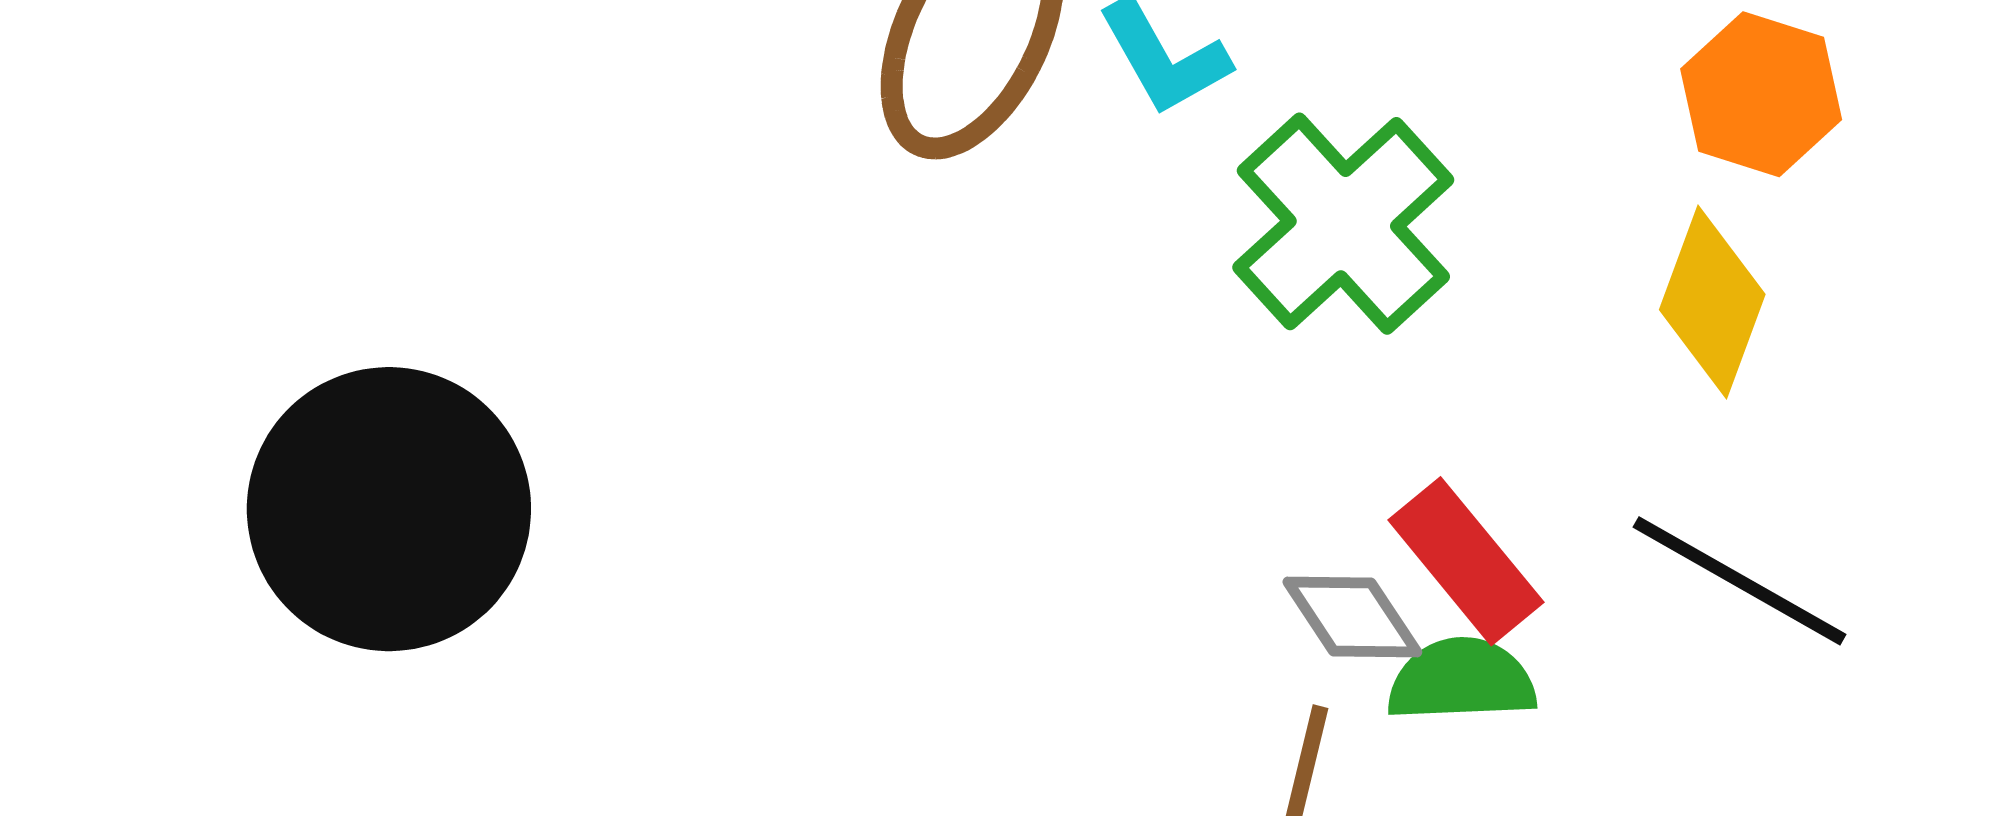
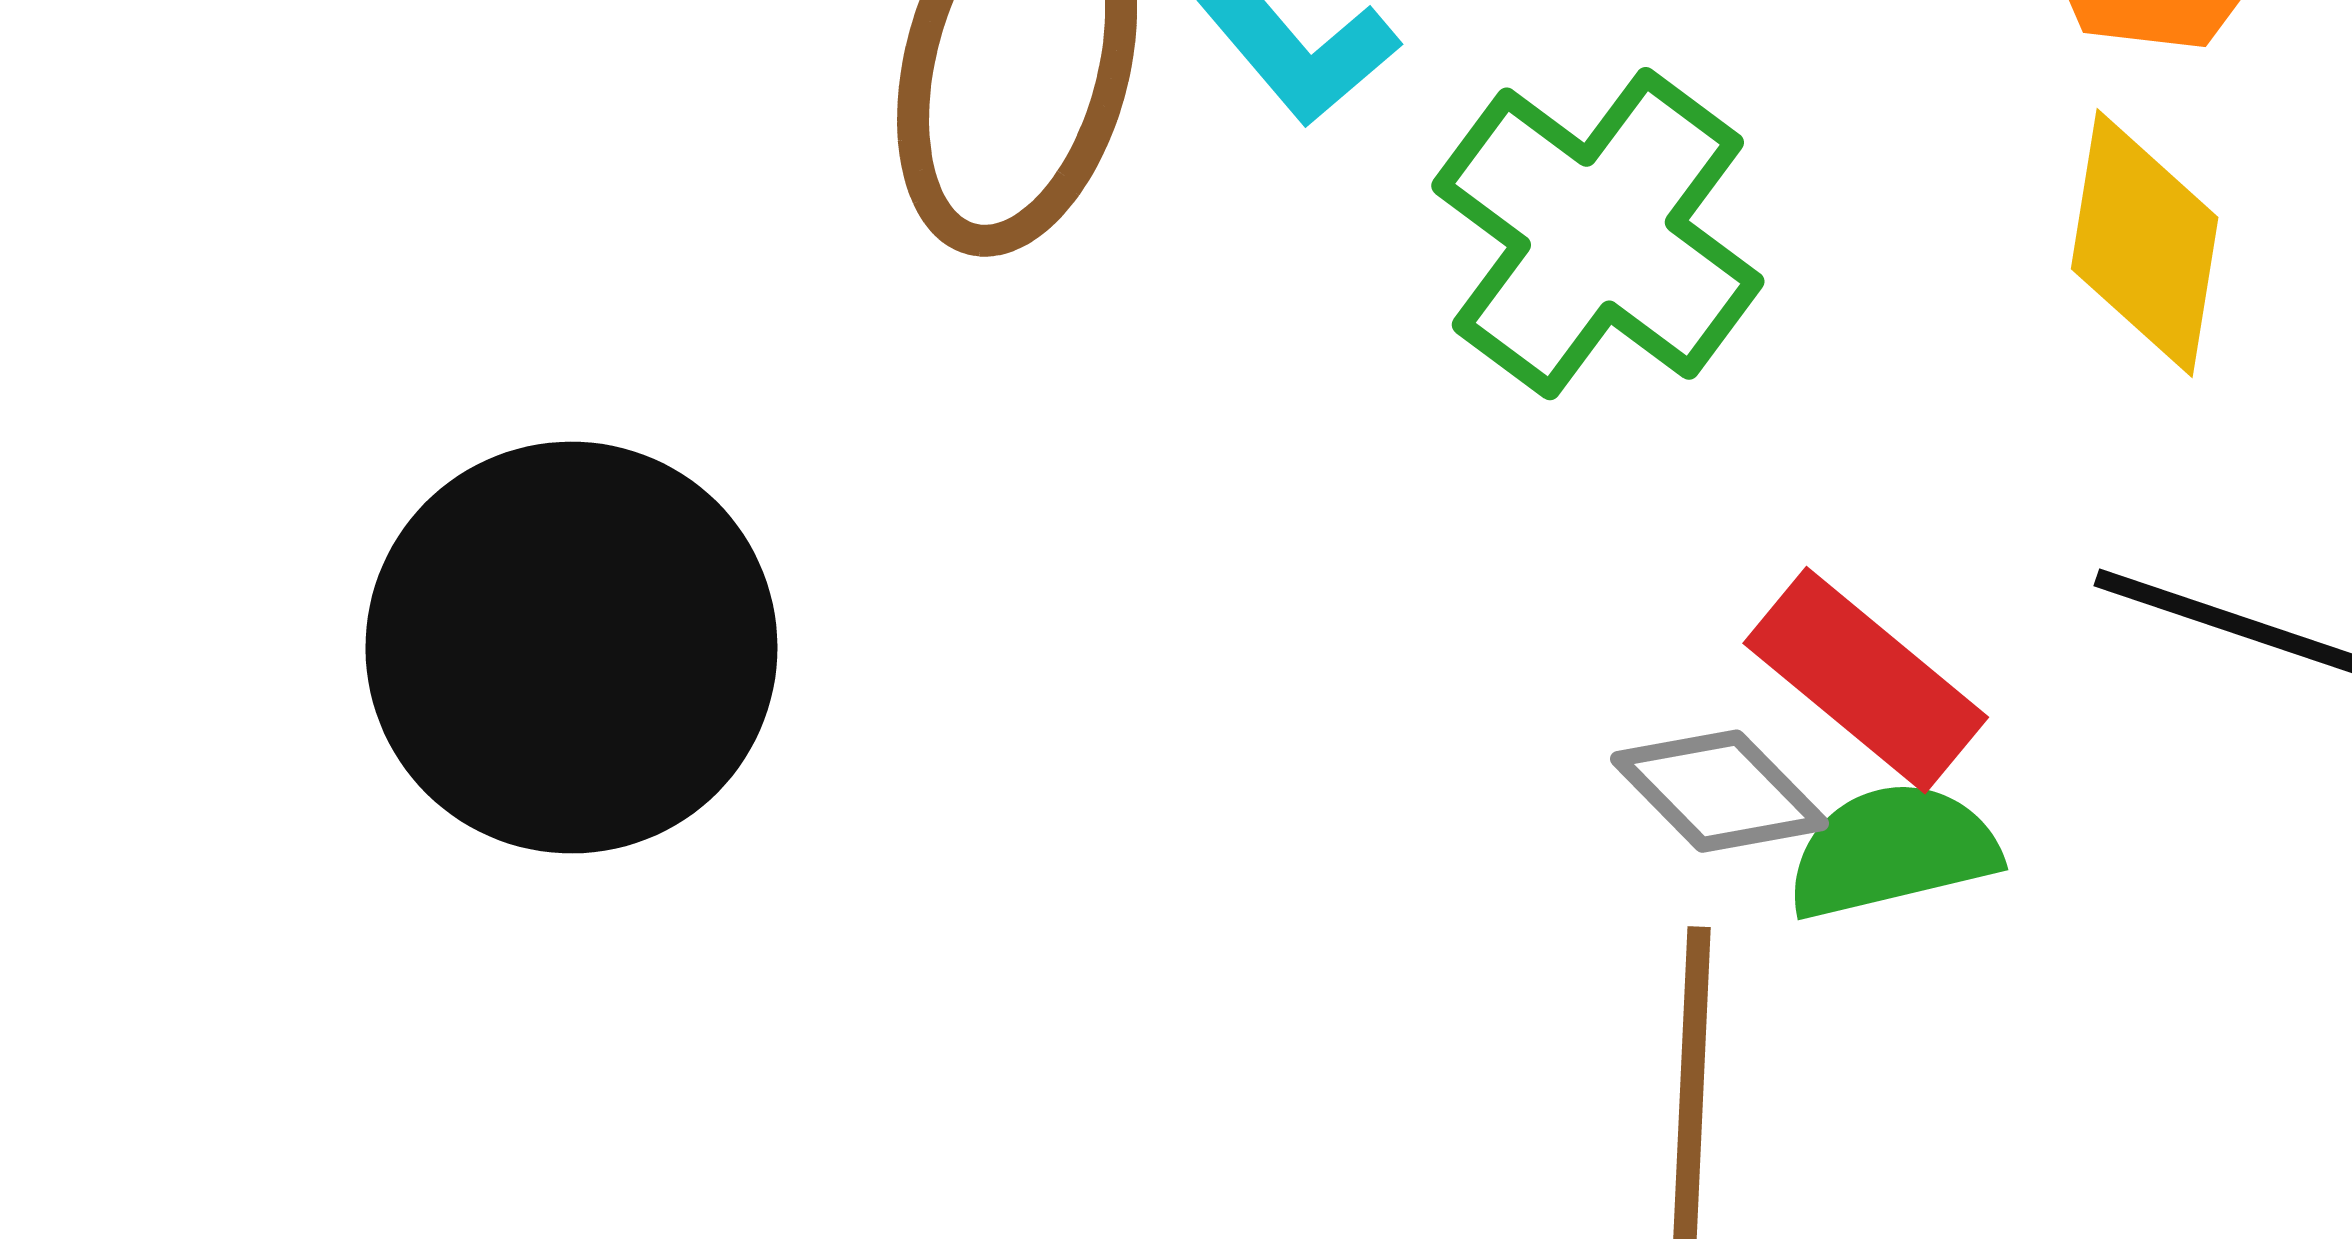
black circle: (389, 509) -> (571, 648), moved

